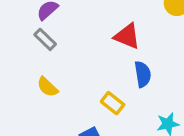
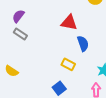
yellow semicircle: (47, 87) -> (12, 71), moved

